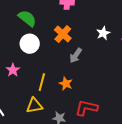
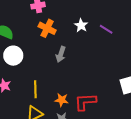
orange cross: (63, 34) -> (47, 28), moved
orange star: (66, 84) -> (62, 100), moved

